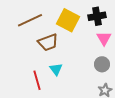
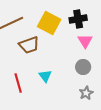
cyan triangle: (56, 69) -> (45, 76), moved

